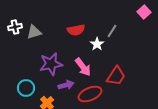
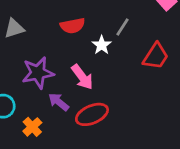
red trapezoid: (116, 76) -> (156, 56), moved
purple arrow: (66, 85) -> (59, 102), turned -126

